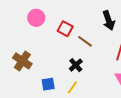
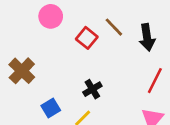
brown line: (85, 41) -> (114, 27), moved
blue square: (48, 84) -> (51, 108), turned -32

